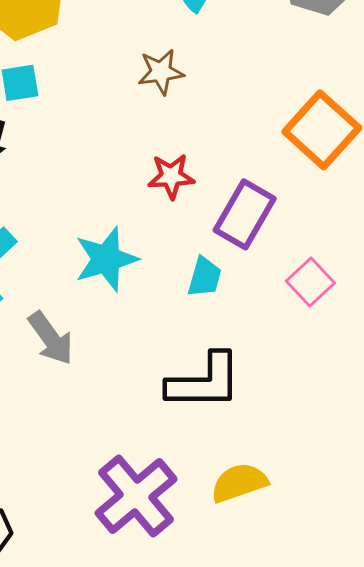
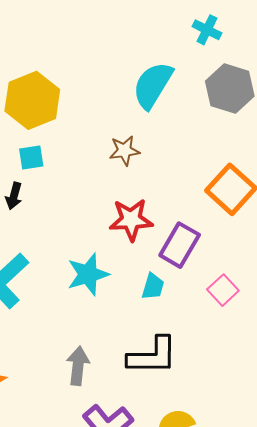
red star: (171, 176) -> (131, 220), size x1.4
gray arrow: (51, 338) -> (78, 366), moved, turned -138

